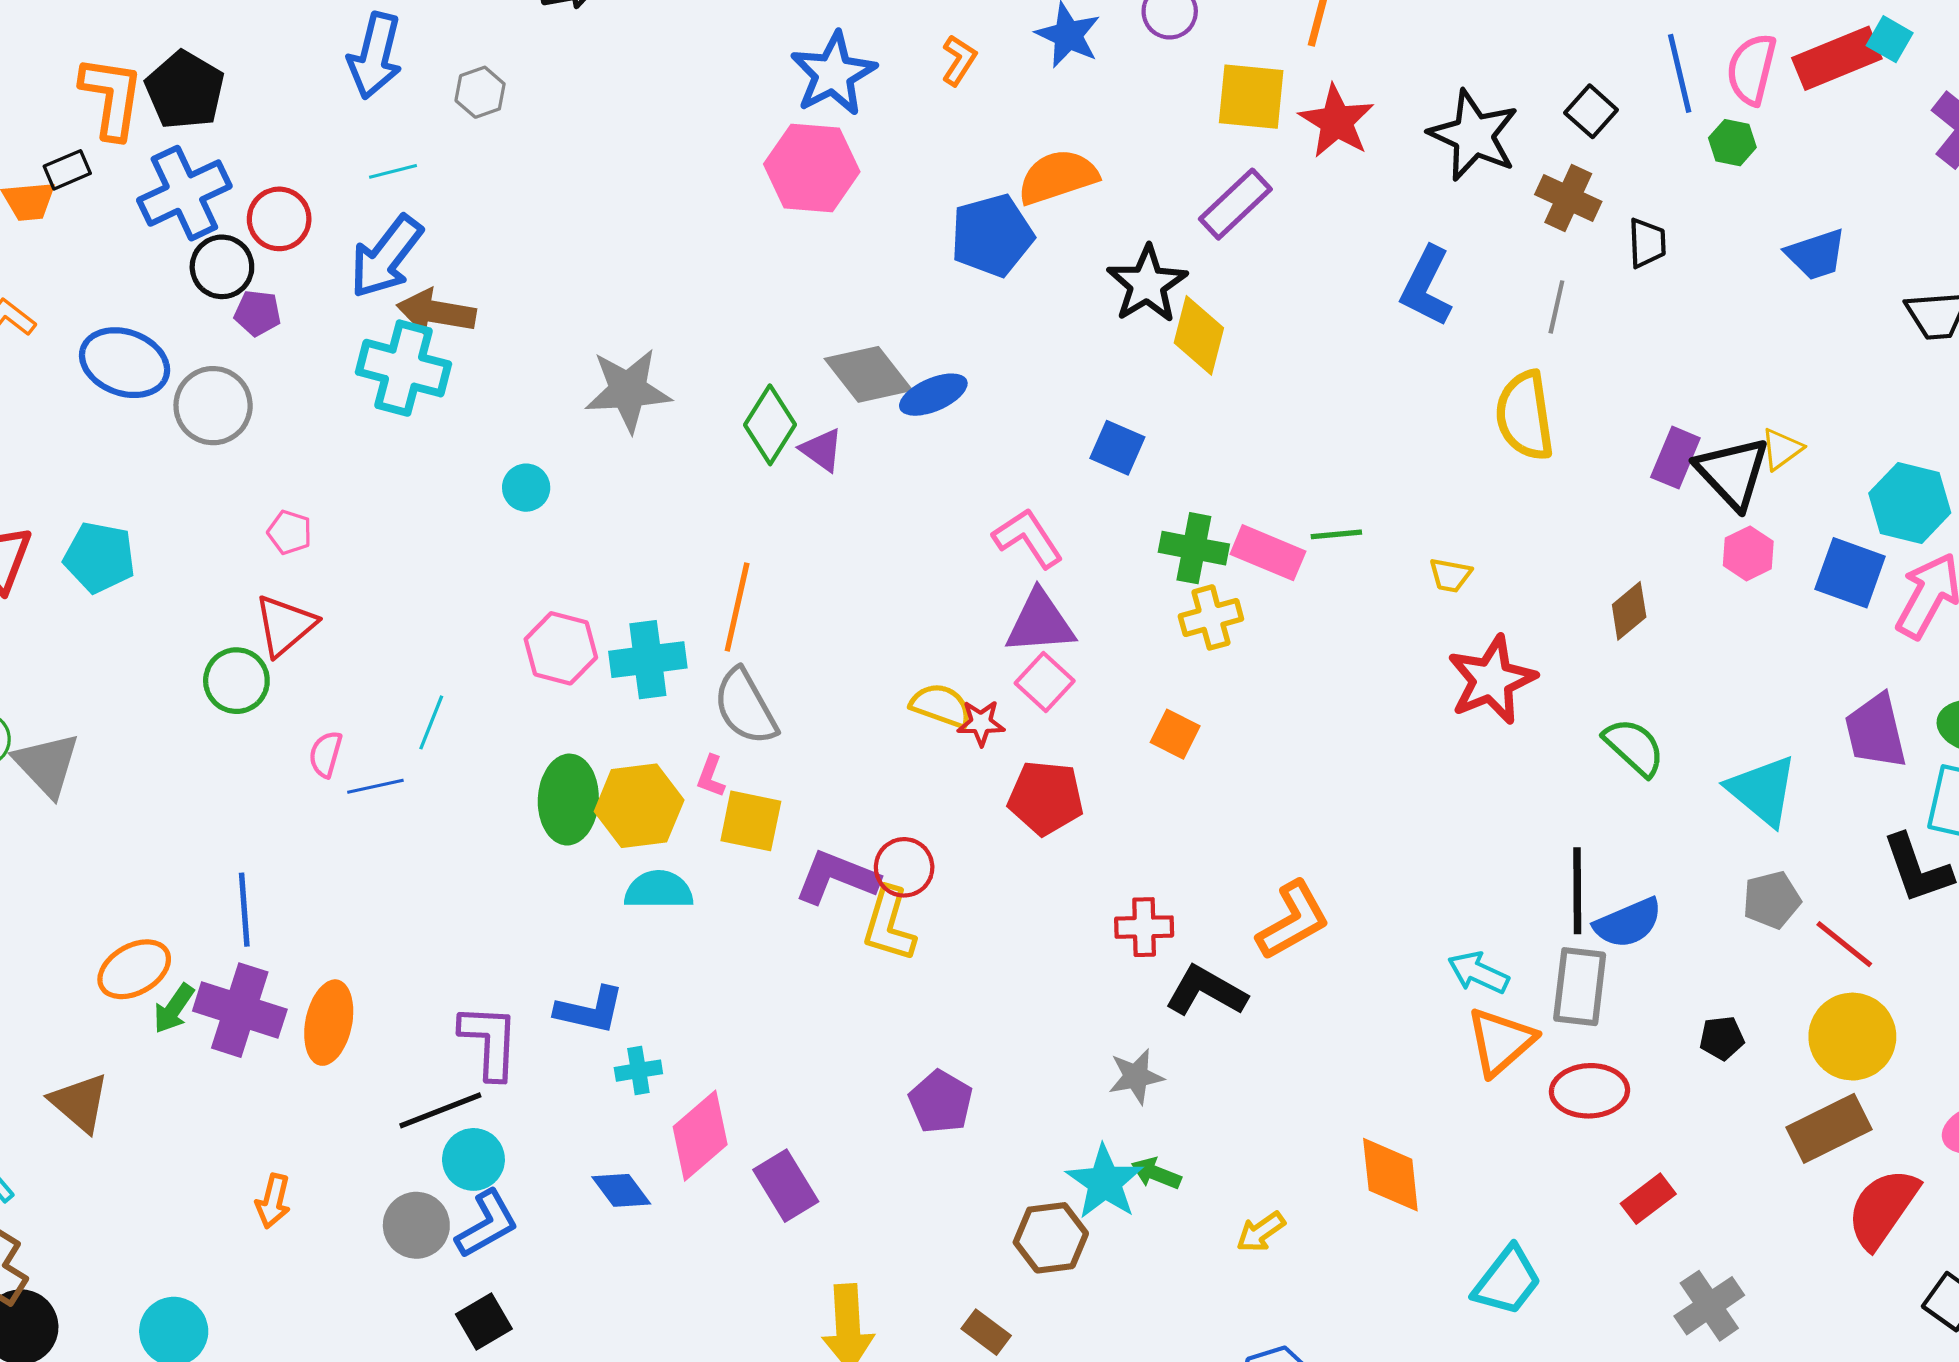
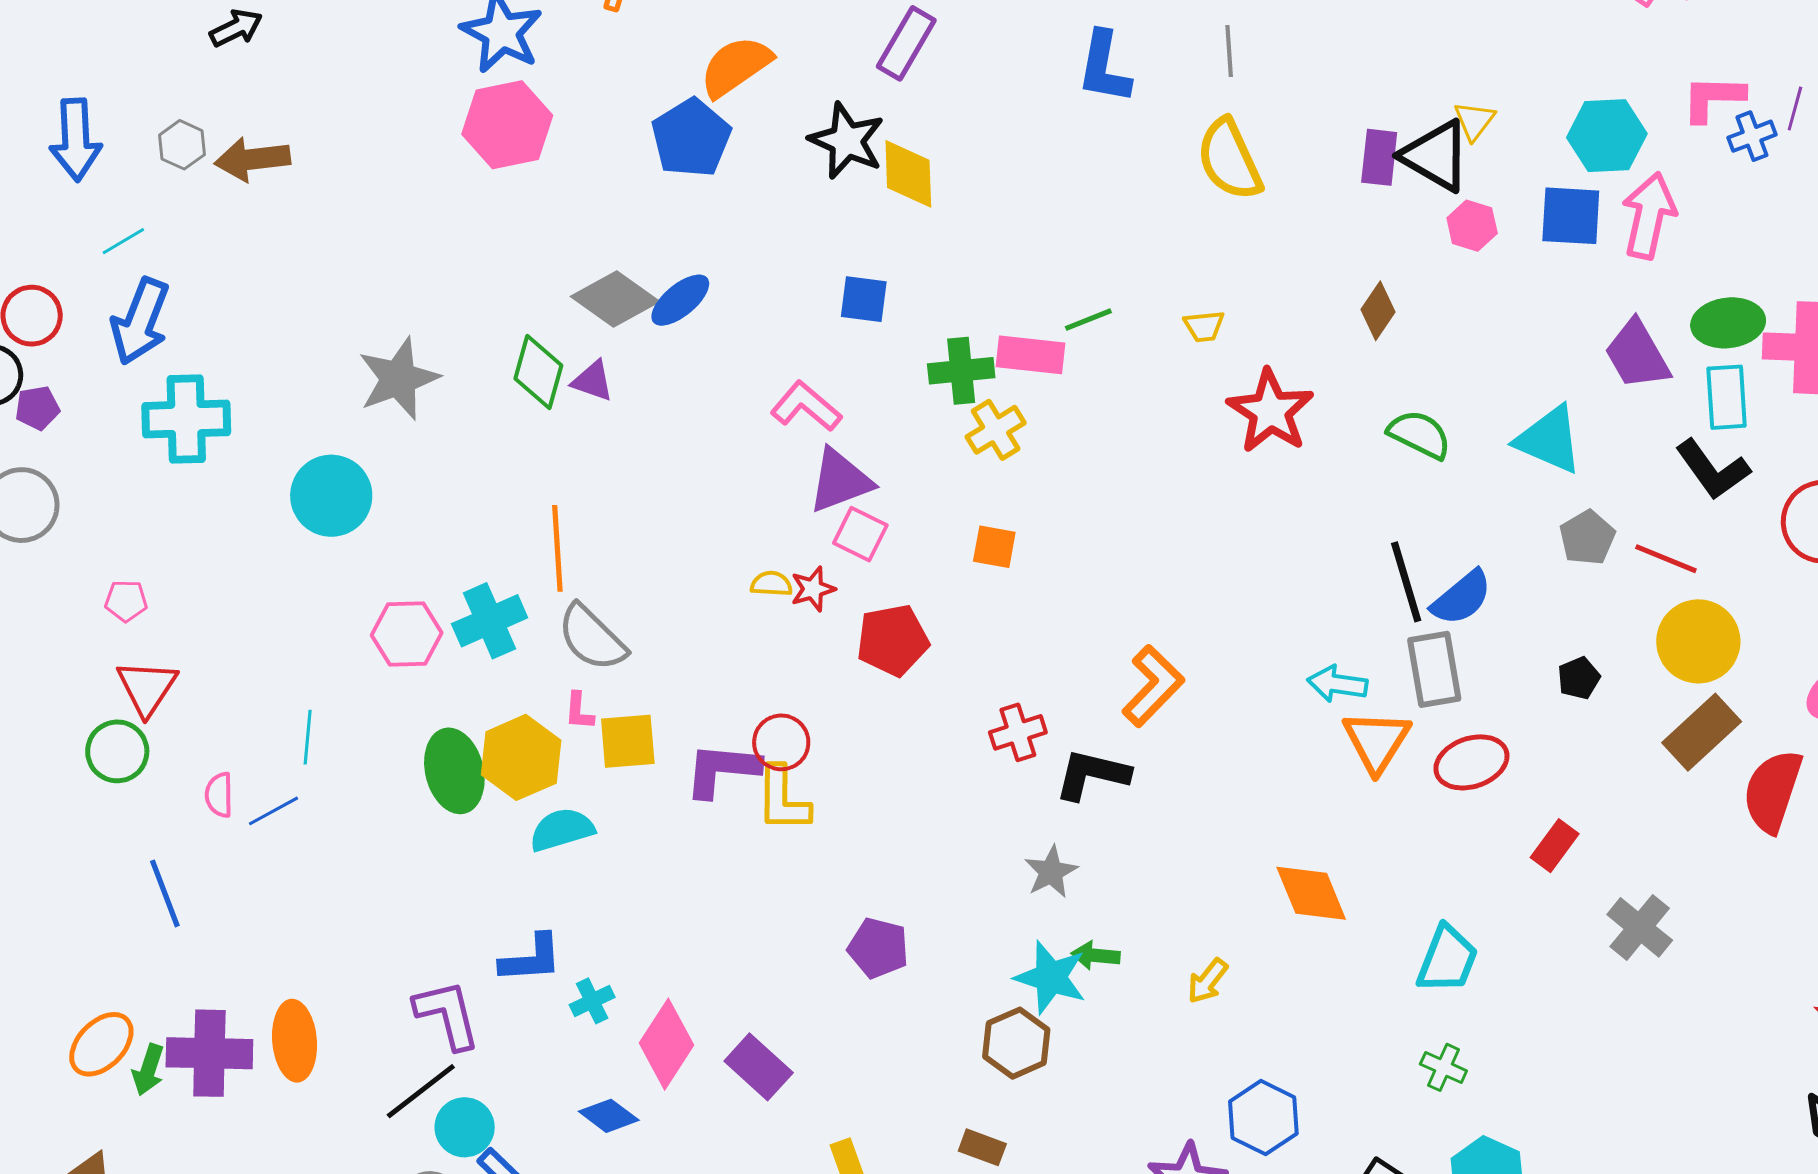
brown arrow: (436, 312) -> (252, 159), moved
cyan circle: (526, 488) -> (331, 496), size x1.8
yellow semicircle: (941, 706) -> (771, 584), size x0.7
blue line: (244, 910) -> (165, 893), moved

